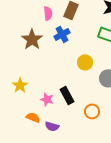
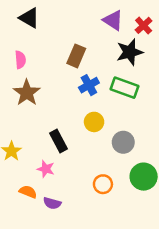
pink semicircle: (48, 13) -> (20, 60), moved
blue cross: (62, 34) -> (89, 85), moved
black rectangle: (67, 95) -> (58, 141), moved

